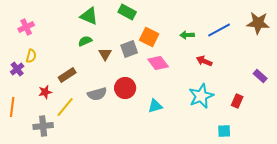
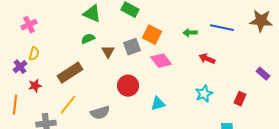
blue line: (219, 30) -> (222, 28), turned 40
brown rectangle: (67, 75) -> (70, 73), size x1.4
red star: (45, 92) -> (35, 86), moved
gray semicircle: (97, 94) -> (100, 113), moved
cyan star: (201, 96) -> (204, 94), size x0.7

